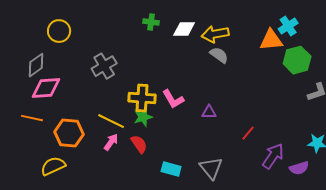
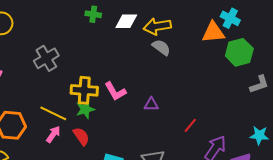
cyan cross: (288, 26) -> (230, 18), turned -30

